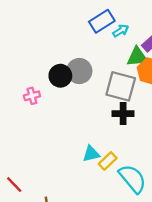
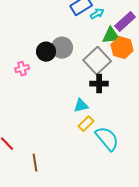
gray square: (121, 86) -> (97, 61), turned 32
cyan triangle: (91, 154) -> (81, 106), moved

